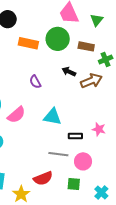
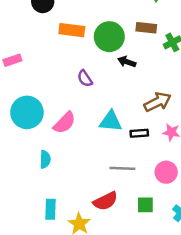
green circle: (58, 39) -> (109, 37), moved
brown arrow: (91, 81) -> (158, 102), moved
black rectangle: (75, 136) -> (139, 133), moved
pink circle: (83, 161) -> (166, 172), moved

